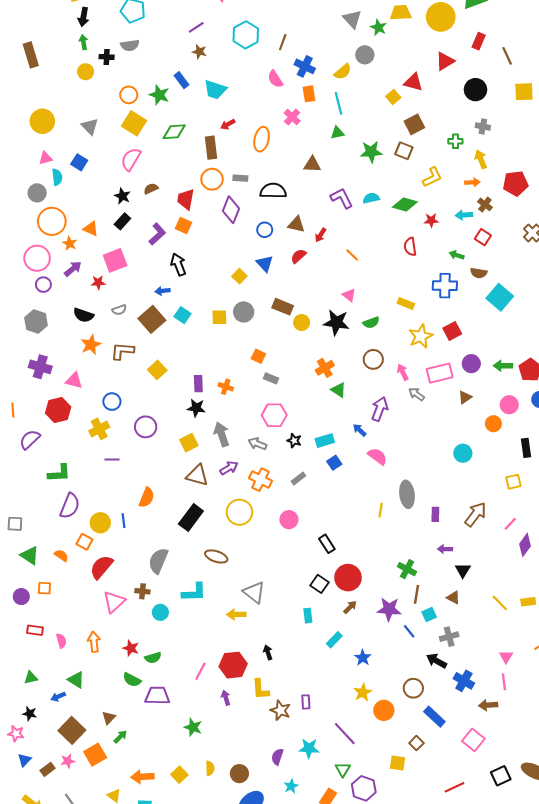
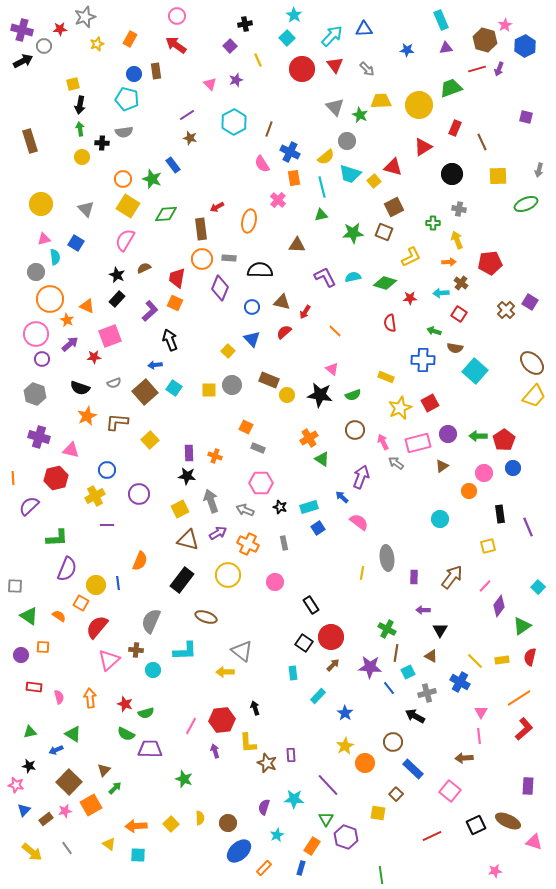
cyan trapezoid: (215, 90) -> (350, 174), moved
gray rectangle: (298, 479) -> (284, 543), turned -64
blue cross: (464, 681) -> (460, 682), moved

